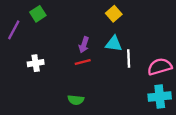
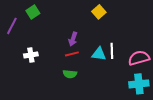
cyan triangle: (114, 44) -> (99, 54), moved
green semicircle: (76, 100) -> (70, 74), moved

